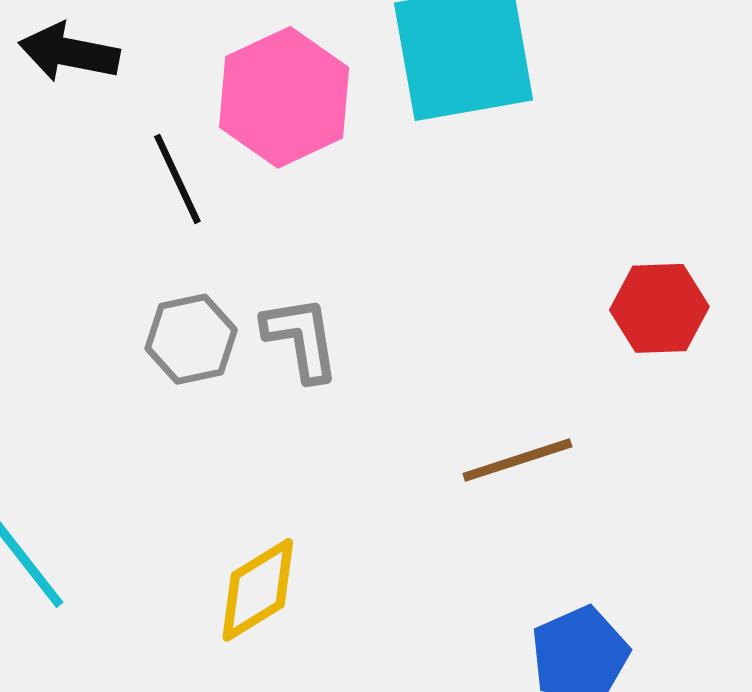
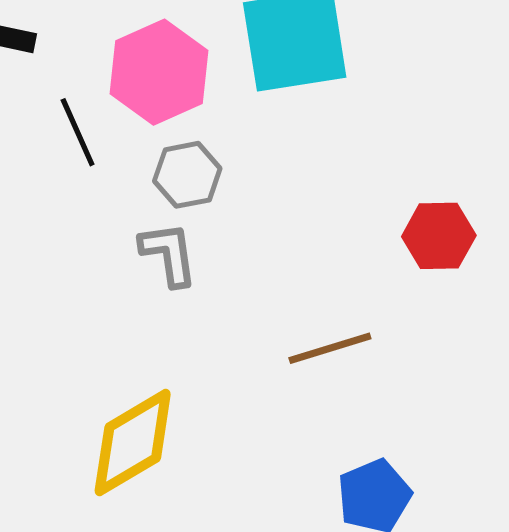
gray hexagon: (191, 339) -> (187, 175), moved
yellow diamond: (258, 590) -> (133, 443), size x1.4

